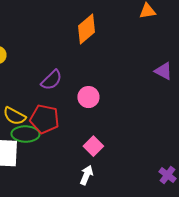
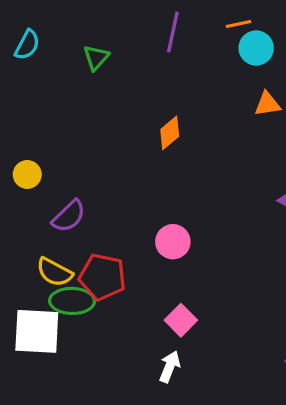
orange diamond: (86, 29) -> (170, 133), size x0.7
purple semicircle: (51, 80) -> (69, 216), moved

